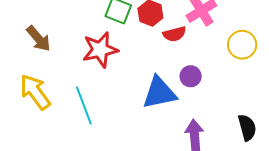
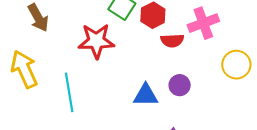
blue triangle: (159, 93) -> (146, 95), size x0.7

